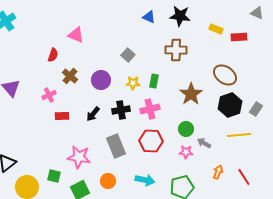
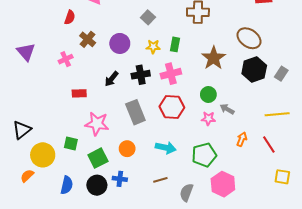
red rectangle: (62, 116) -> (79, 93), moved
yellow line: (239, 135) -> (277, 114), moved

